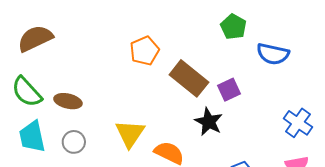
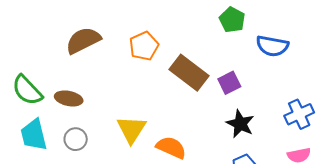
brown semicircle: (35, 38) -> (83, 40), moved
black star: (209, 122) -> (240, 124), moved
blue cross: (298, 123) -> (299, 114), turned 32

